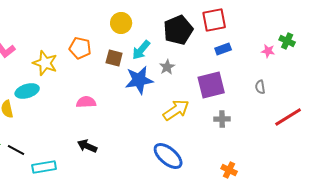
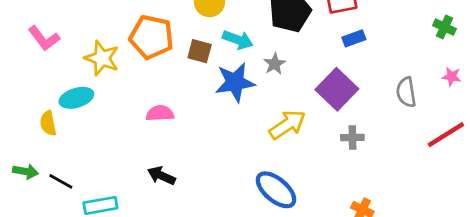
orange pentagon: (80, 48) -> (151, 37), size x1.4
cyan arrow: (141, 50) -> (238, 40), turned -110
pink star: (268, 51) -> (452, 77), moved
purple square: (211, 85) -> (337, 89), turned -32
gray semicircle: (260, 87) -> (406, 92), size x1.5

